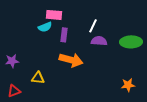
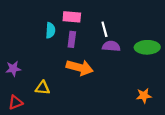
pink rectangle: (54, 15) -> (72, 17), moved
white line: (93, 26) -> (104, 29), turned -40
cyan semicircle: (45, 27) -> (50, 30), turned -64

